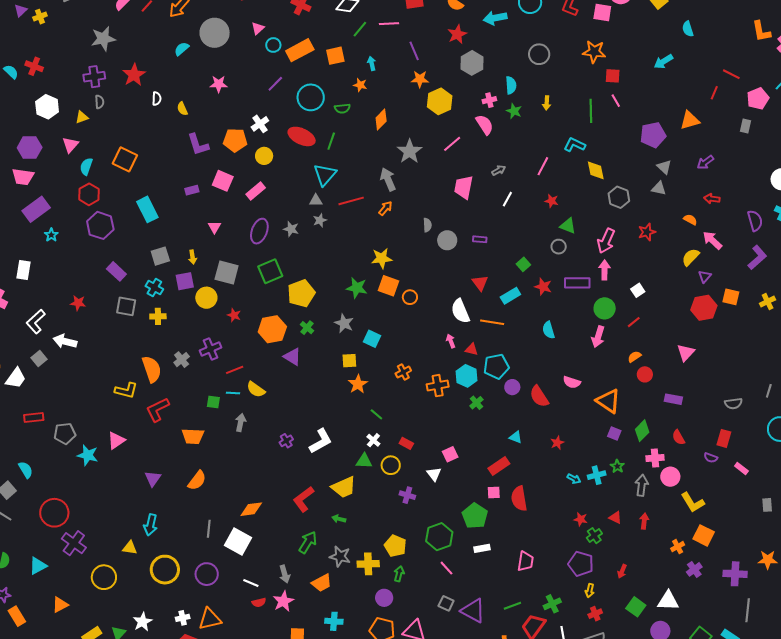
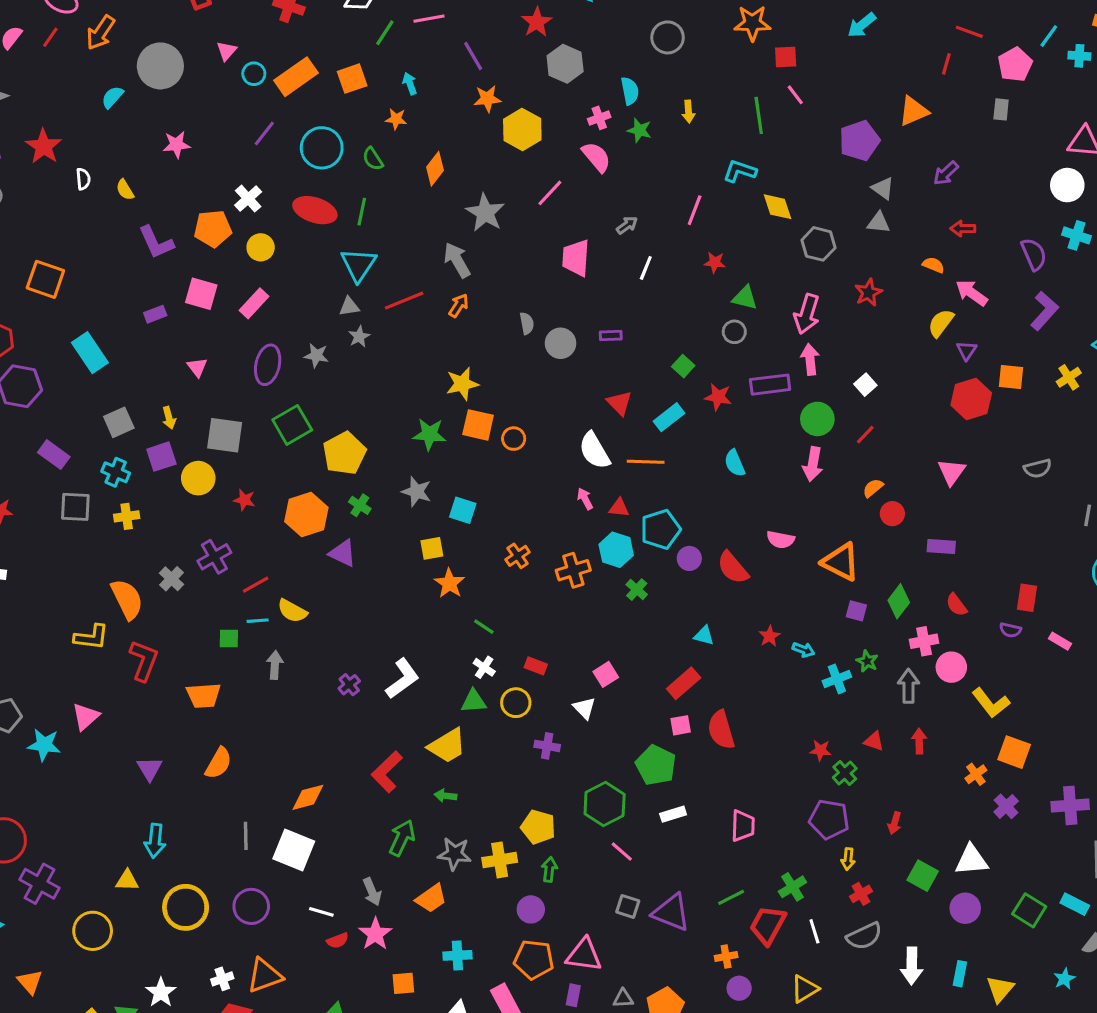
green semicircle: (342, 108) -> (373, 159), turned 70
gray semicircle: (733, 403) -> (1038, 468), moved
red L-shape: (158, 409) -> (144, 661), turned 144
cyan arrow: (574, 479) -> (803, 650), moved
orange triangle: (60, 605) -> (30, 982), turned -36

